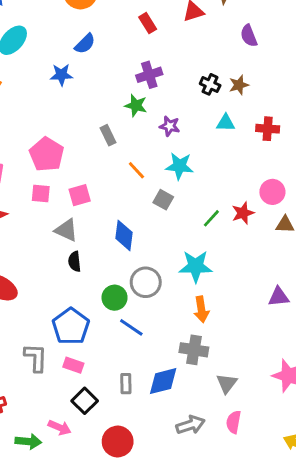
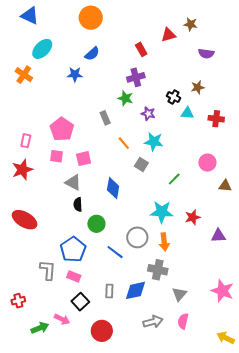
red rectangle: (148, 23) -> (141, 49), moved
purple semicircle: (249, 36) -> (206, 53), turned -63
black cross: (210, 84) -> (173, 97), moved
pink circle: (272, 192) -> (207, 163), moved
red star: (243, 213) -> (193, 217), moved
gray circle: (146, 282) -> (137, 237), moved
green circle: (115, 298) -> (96, 224), moved
green arrow: (28, 441) -> (40, 328), turned -30

